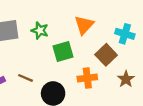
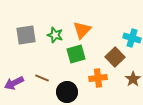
orange triangle: (84, 25) -> (82, 30), moved

